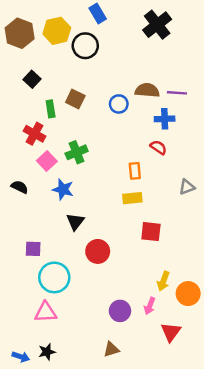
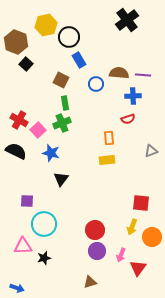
blue rectangle: (98, 13) -> (79, 60), moved
brown hexagon: (20, 33) -> (16, 42), moved
green rectangle: (51, 109) -> (65, 103), moved
red cross: (34, 134) -> (19, 120), moved
red semicircle: (158, 147) -> (128, 119), turned 128
black semicircle: (20, 187) -> (16, 151), size x1.5
red square: (151, 232) -> (141, 203), moved
red circle: (98, 251) -> (95, 230), moved
pink arrow: (150, 306) -> (121, 255), moved
pink triangle: (46, 312) -> (23, 246), moved
black star: (47, 352) -> (44, 258), moved

